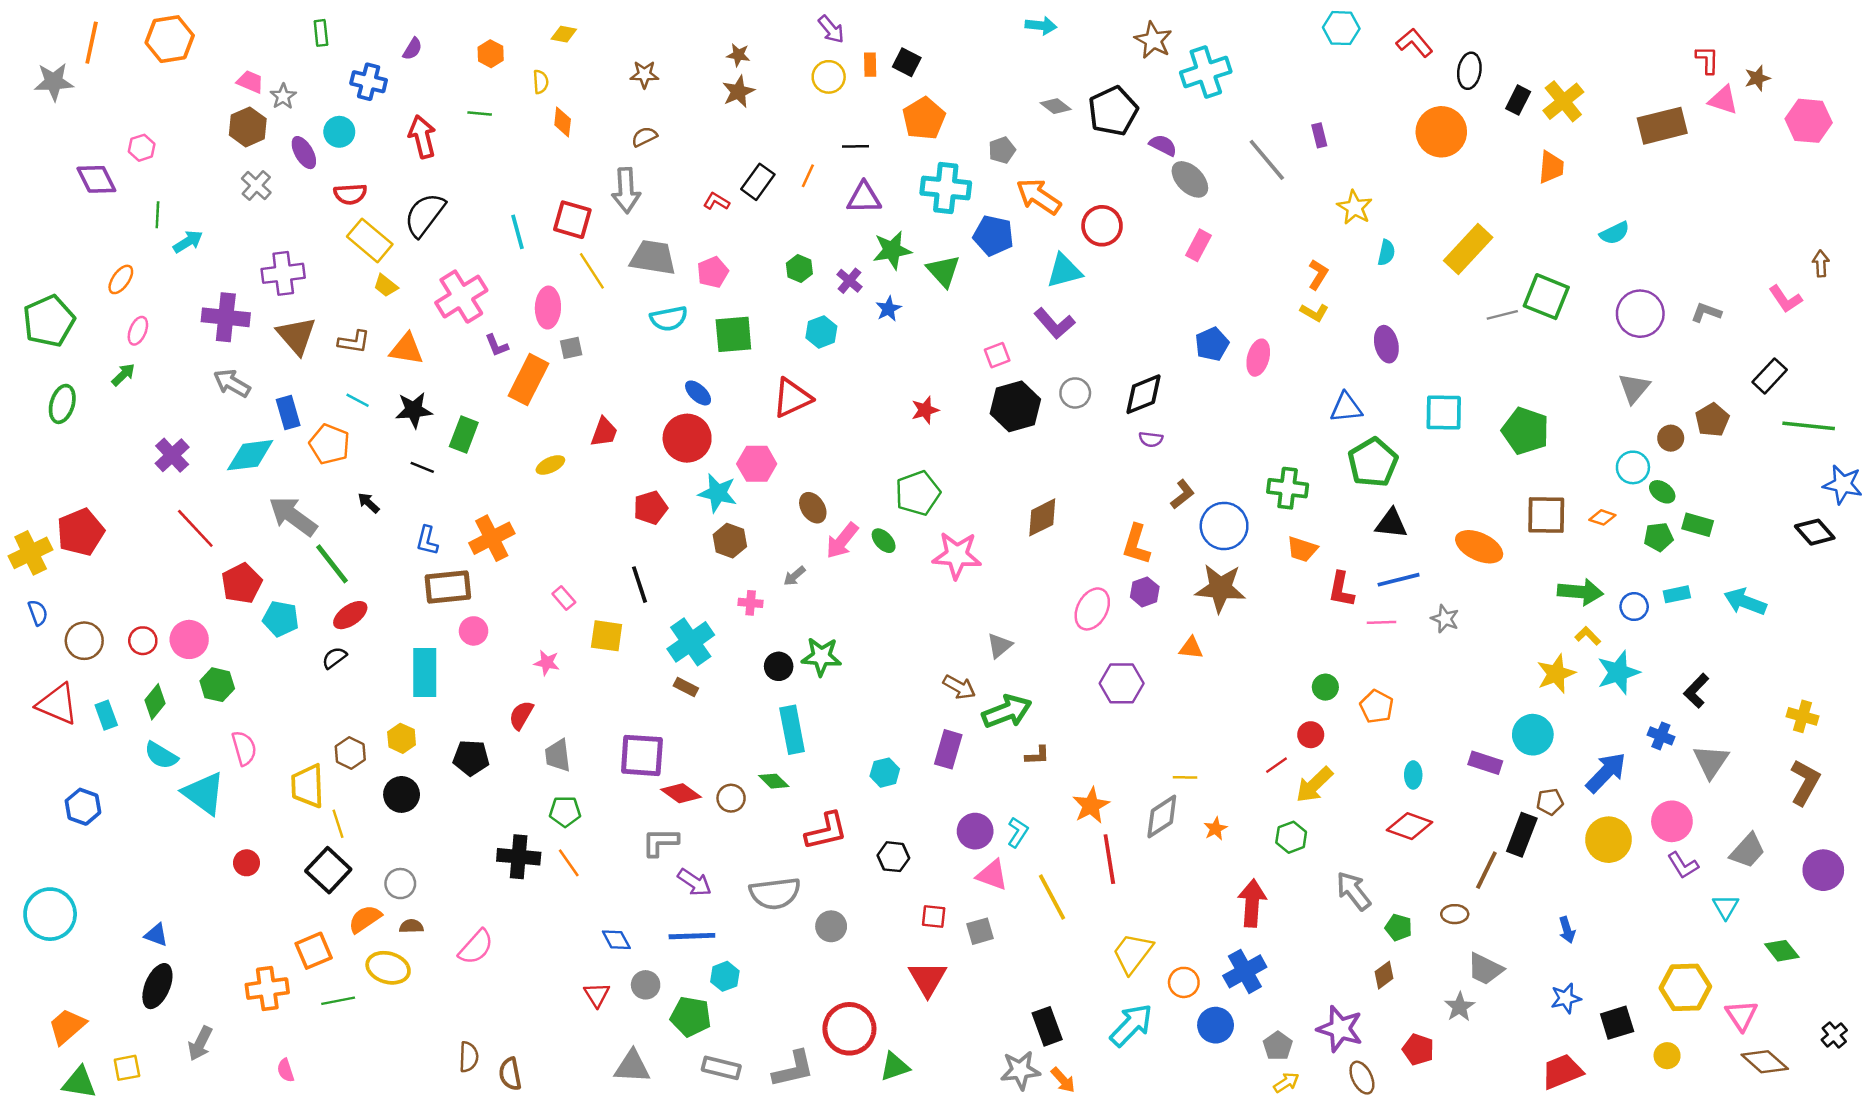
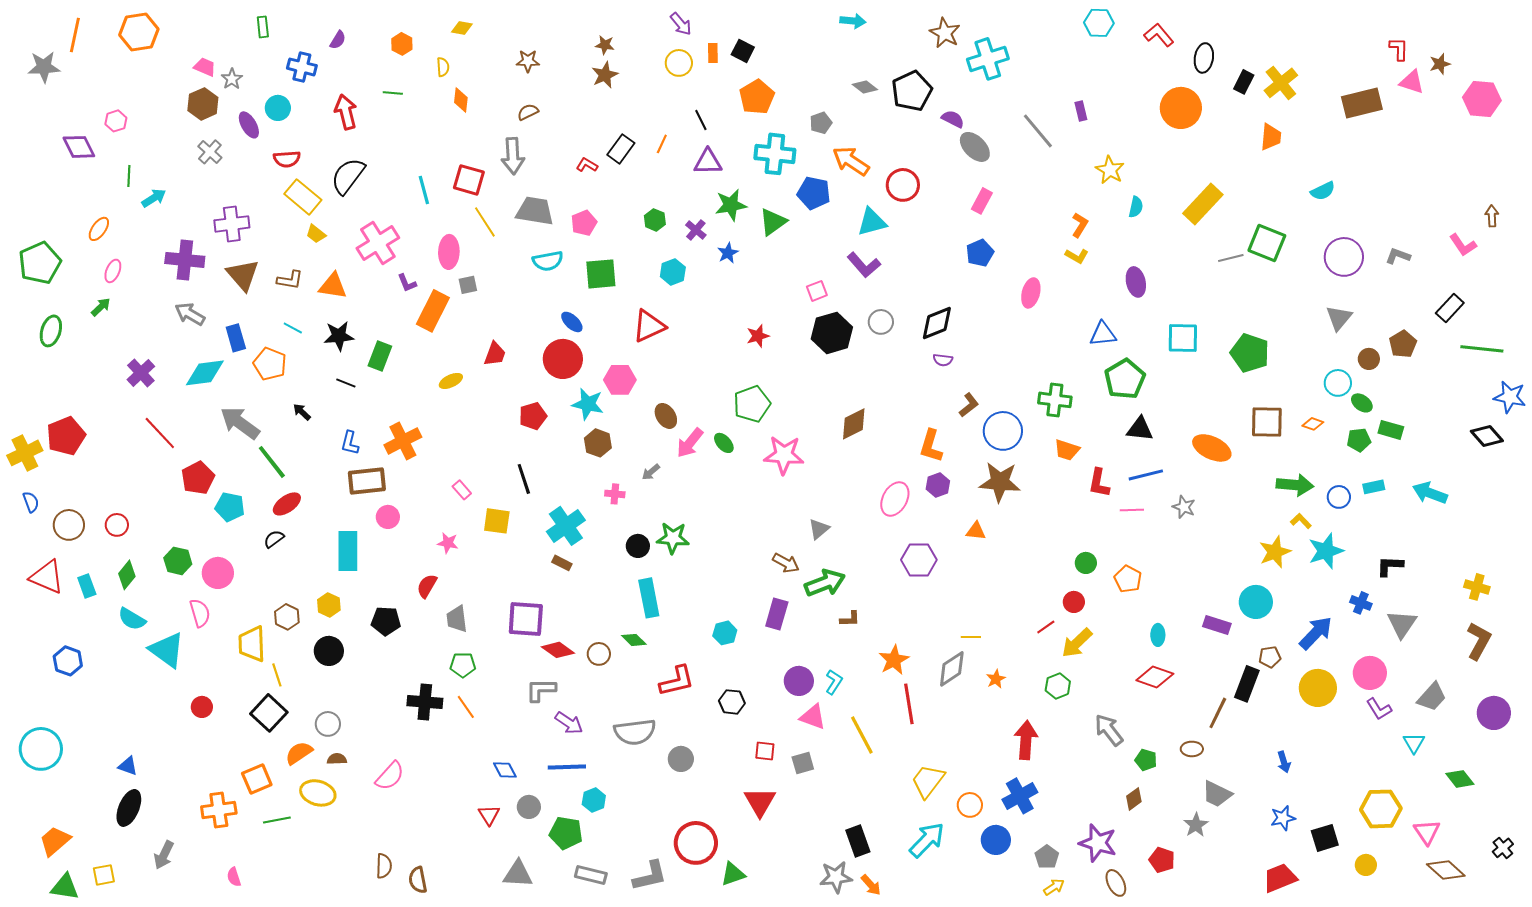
black line: (856, 146) -> (701, 120), turned 65
green triangle: (943, 271) -> (773, 222), turned 36
blue pentagon: (1212, 344) -> (980, 253), moved
pink circle: (189, 639) -> (218, 573), moved
black L-shape: (1696, 691) -> (1390, 566), turned 48

